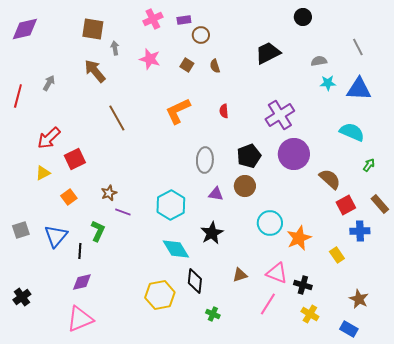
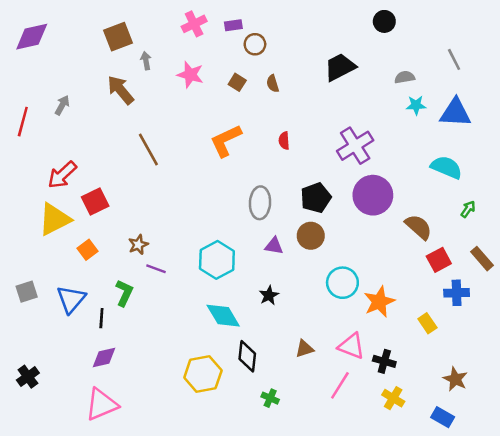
brown square: (93, 29) -> (118, 37), turned -30
yellow triangle: (43, 173) -> (55, 219), size x1.8
black star: (212, 233) -> (269, 295), size x0.7

